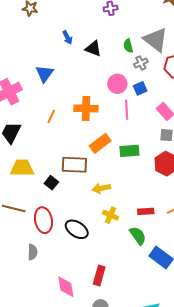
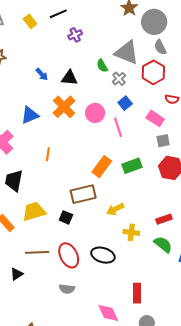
blue triangle: (45, 74) -> (30, 115), turned 48
pink circle: (117, 84) -> (95, 113), moved
orange cross: (86, 109) -> (64, 107), moved, turned -30
gray semicircle: (33, 252) -> (67, 289), turned 112

